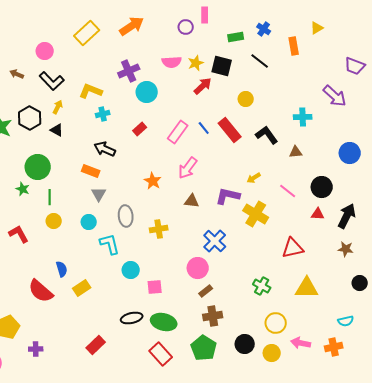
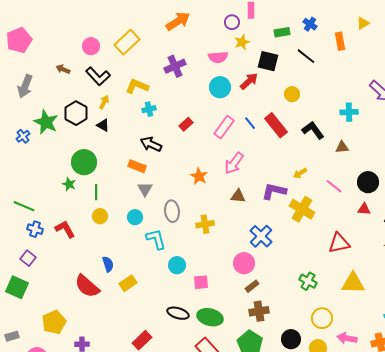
yellow rectangle: (87, 33) -> (127, 42), moved
yellow star: (196, 63) -> (242, 42), moved
cyan circle: (147, 92) -> (220, 87), moved
black ellipse: (132, 318) -> (178, 313), turned 30

